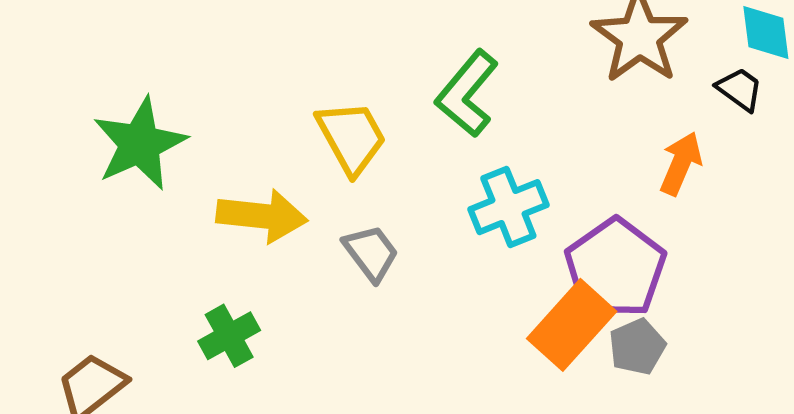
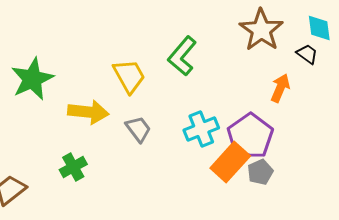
cyan cross: (508, 207) -> (201, 129), moved

